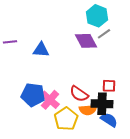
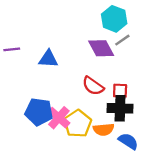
red square: (109, 86) -> (120, 91), moved
red semicircle: (79, 94) -> (93, 86), moved
black cross: (102, 104) -> (120, 108), moved
yellow pentagon: (66, 119) -> (78, 124), moved

